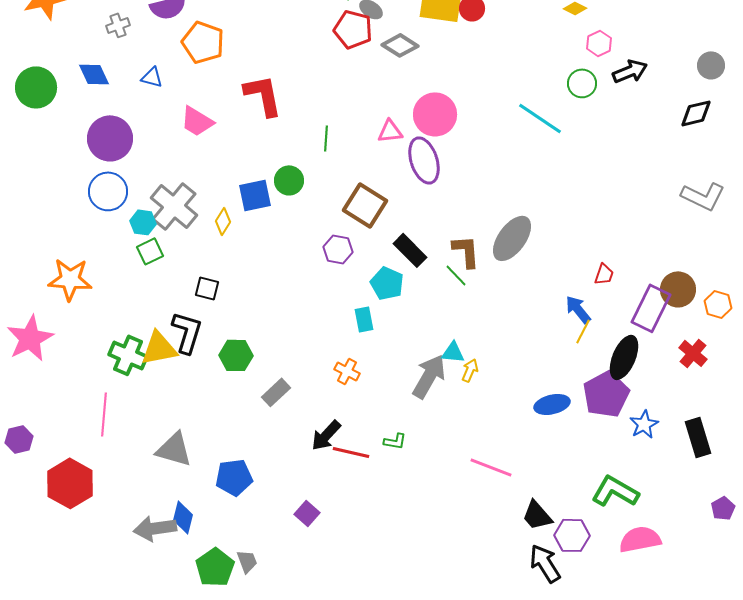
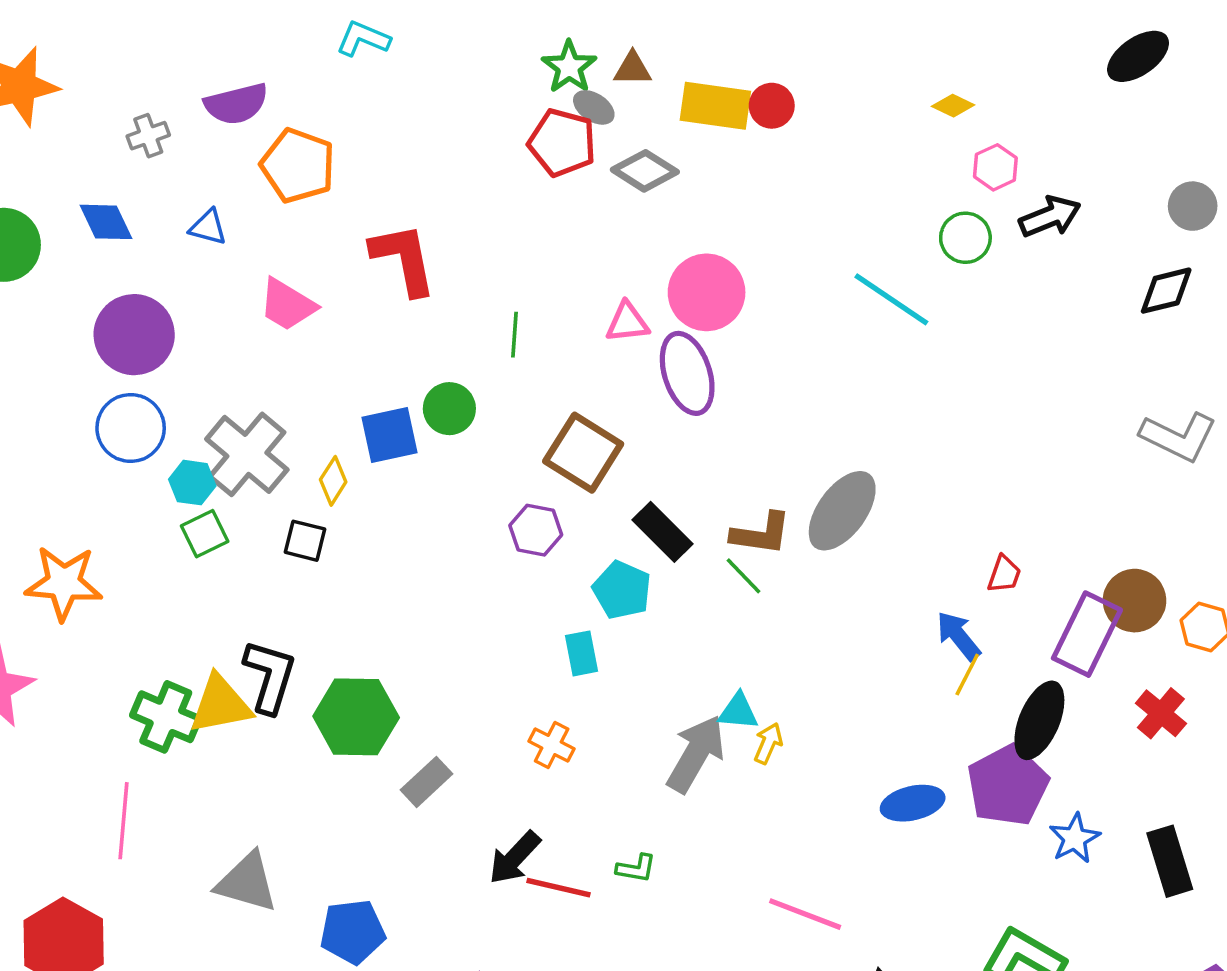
brown L-shape: (466, 251) -> (761, 534), turned 102
black square: (207, 288) -> (305, 541), moved
green hexagon: (236, 355) -> (356, 717), size x1.4

